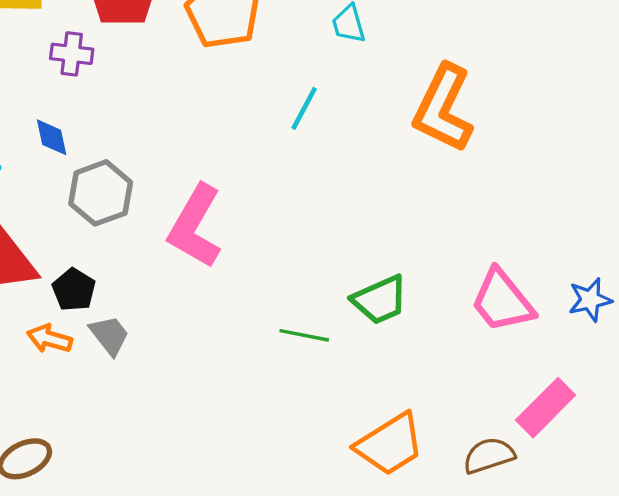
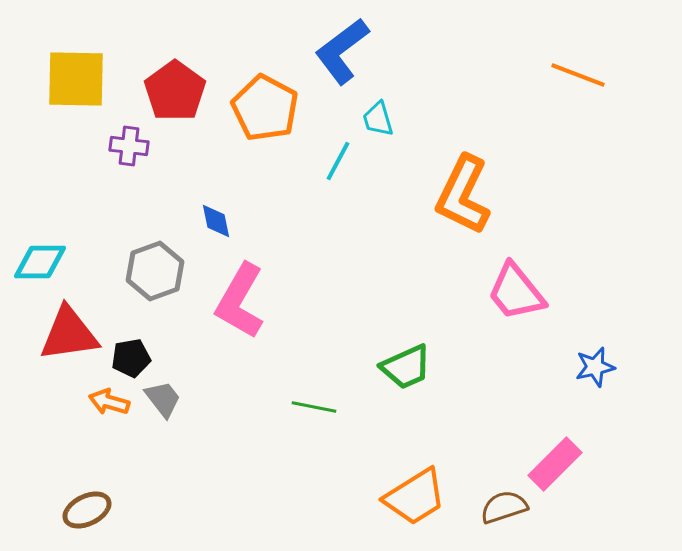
cyan line: (304, 108) -> (338, 161), moved
blue diamond: (52, 137) -> (216, 221), moved
black pentagon: (74, 290) -> (131, 358), turned 30
pink trapezoid: (502, 301) -> (516, 292), moved
green line: (304, 335) -> (314, 407), moved

